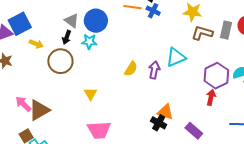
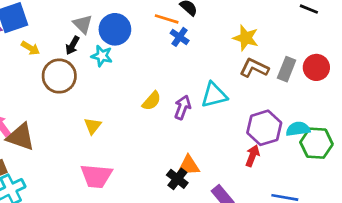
blue cross: (153, 11) -> (180, 37), moved
brown triangle: (39, 110) -> (21, 137), turned 40
orange triangle: (165, 112) -> (189, 166), turned -30

